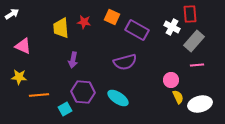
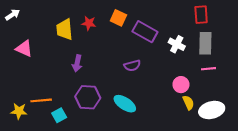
white cross: (172, 27) -> (177, 44), moved
gray rectangle: (194, 41) -> (205, 43), turned -40
purple semicircle: (125, 62) -> (132, 66), size x0.7
yellow star: (19, 77) -> (19, 111), moved
cyan square: (65, 109) -> (59, 115), moved

